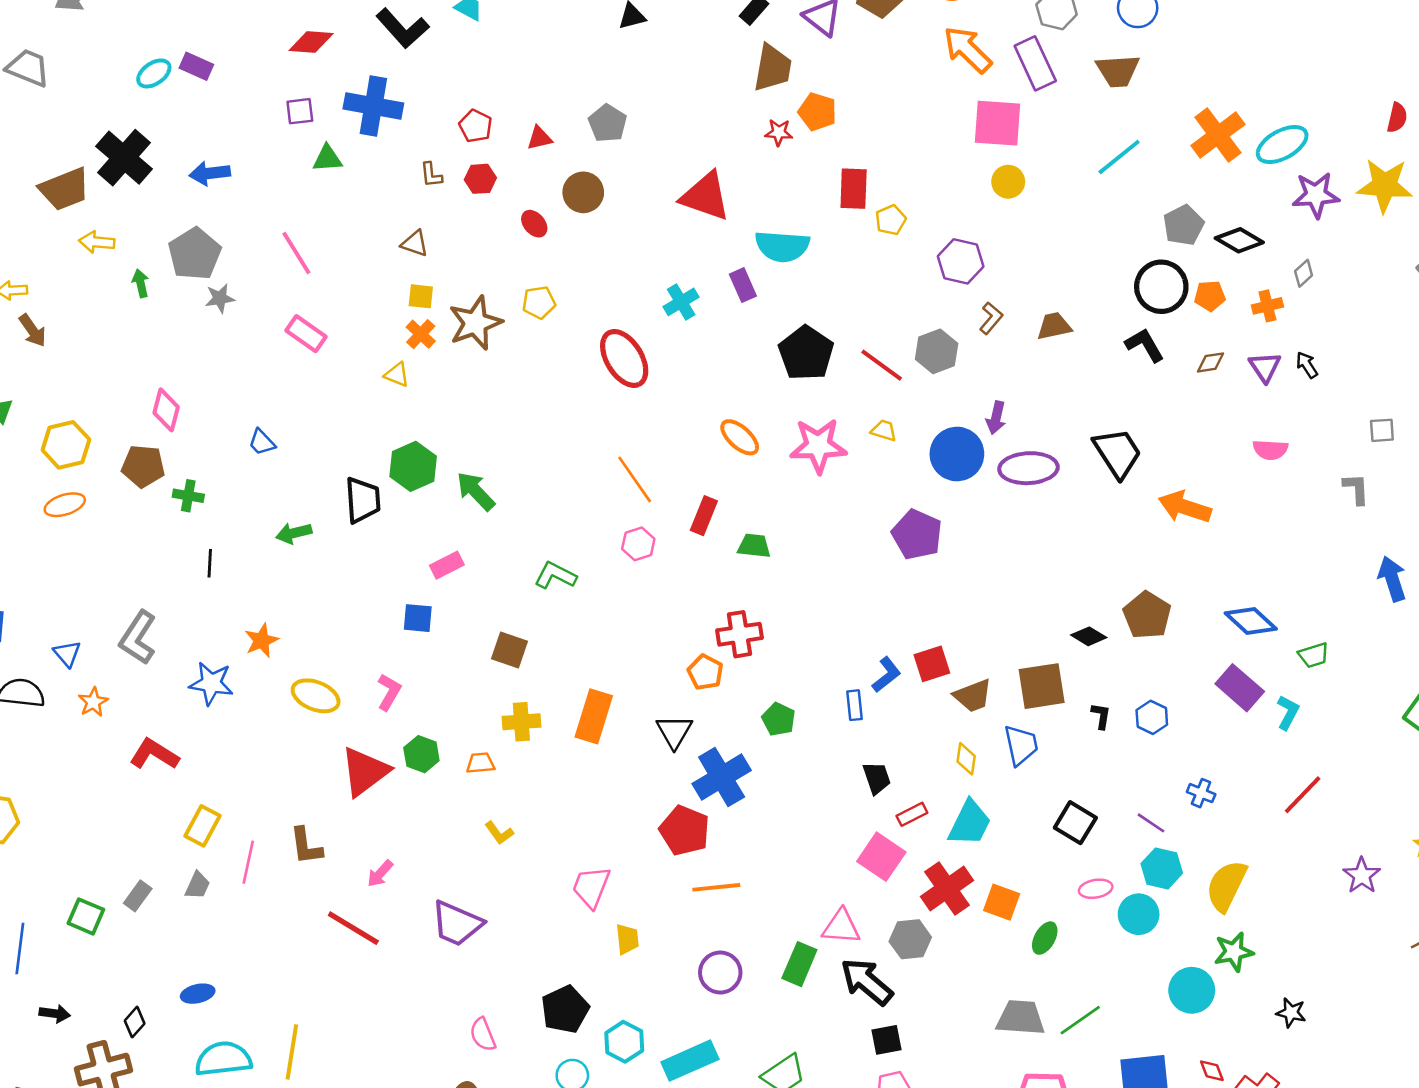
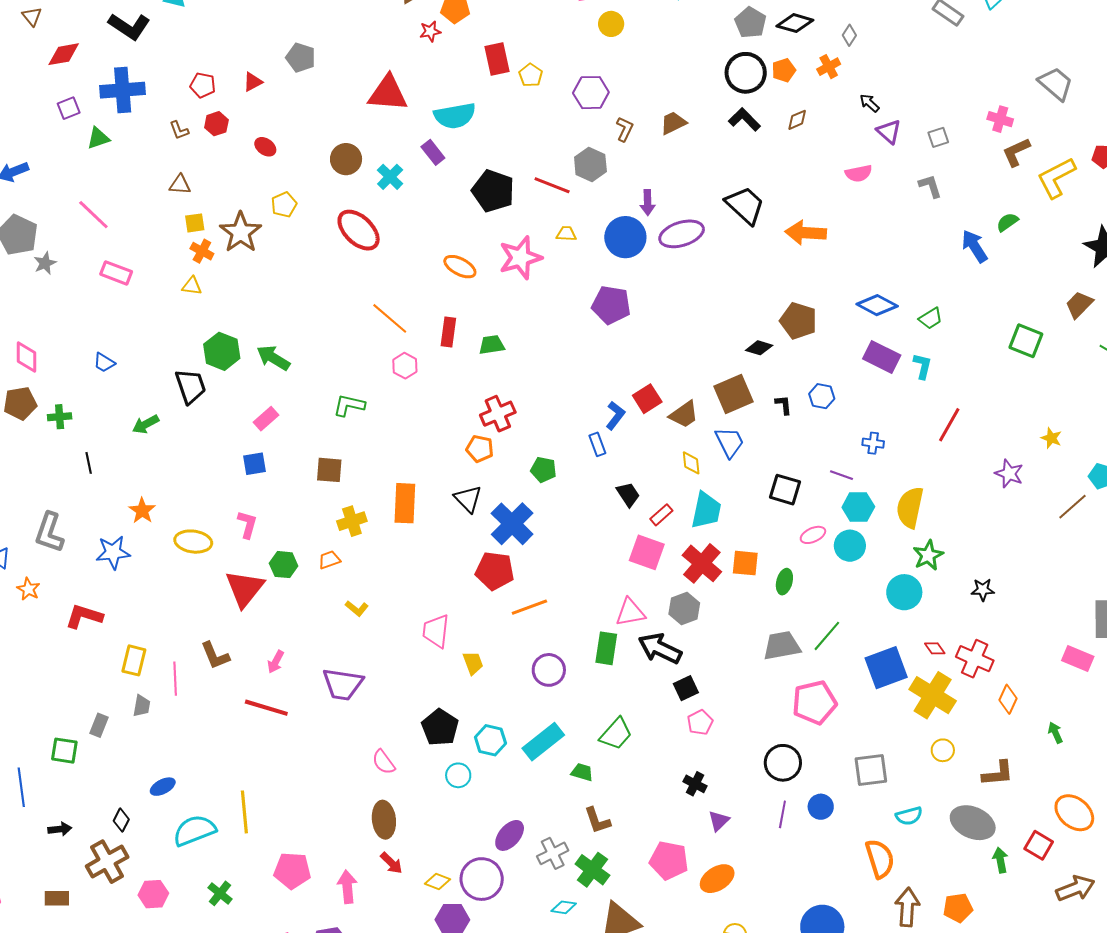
brown circle: (583, 192) -> (346, 159), moved
purple triangle: (1265, 367) -> (889, 132), moved

